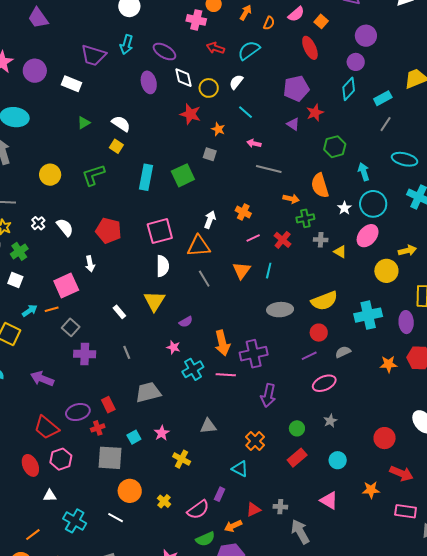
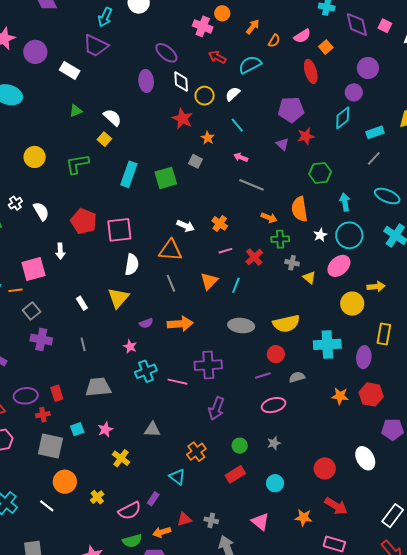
cyan arrow: (127, 45) -> (105, 17), moved
white arrow: (210, 220) -> (186, 226), turned 84
pink square: (160, 231) -> (119, 230), moved
orange arrow: (222, 343) -> (180, 324), moved, turned -90

